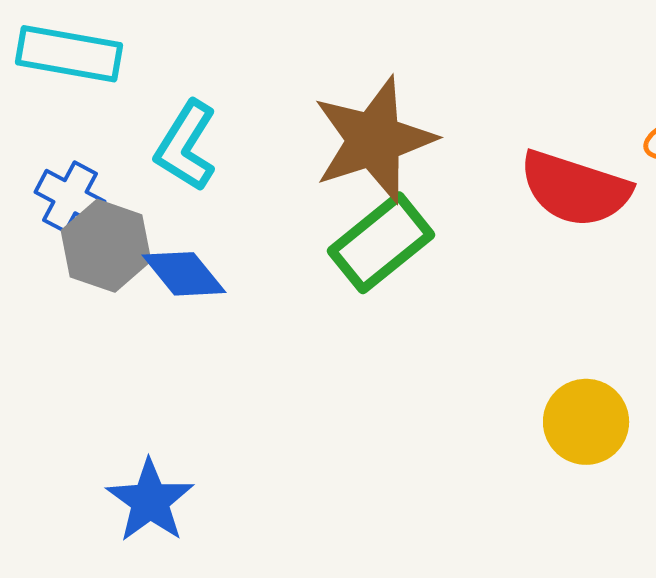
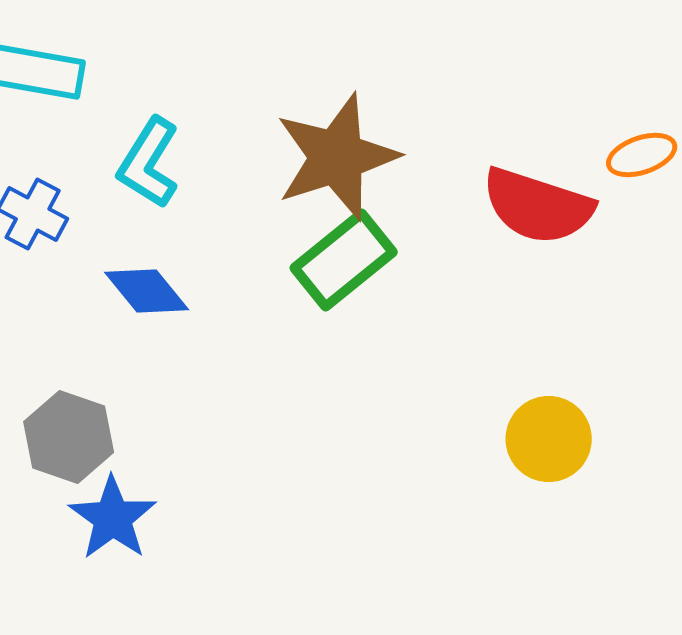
gray hexagon: (106, 246) -> (69, 437), moved

